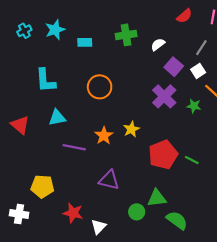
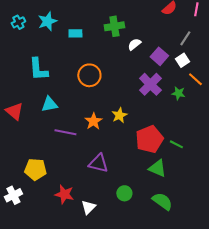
white semicircle: (158, 44) -> (134, 44), moved
green triangle: (157, 198) -> (157, 168), moved, turned 30
white cross: (19, 214) -> (13, 195), turned -36

